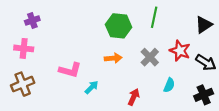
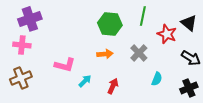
purple cross: (32, 20) -> (30, 19), size x1.6
black triangle: (204, 25) -> (189, 23), turned -48
red star: (180, 51) -> (167, 34), moved
red arrow: (134, 97) -> (113, 86), moved

